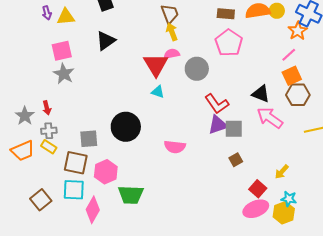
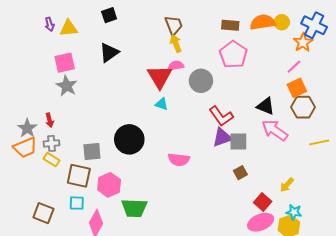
orange trapezoid: (23, 151) -> (25, 147), moved
cyan square: (74, 190) -> (77, 203), size x0.7
brown square: (41, 200) -> (43, 213), turned -30

